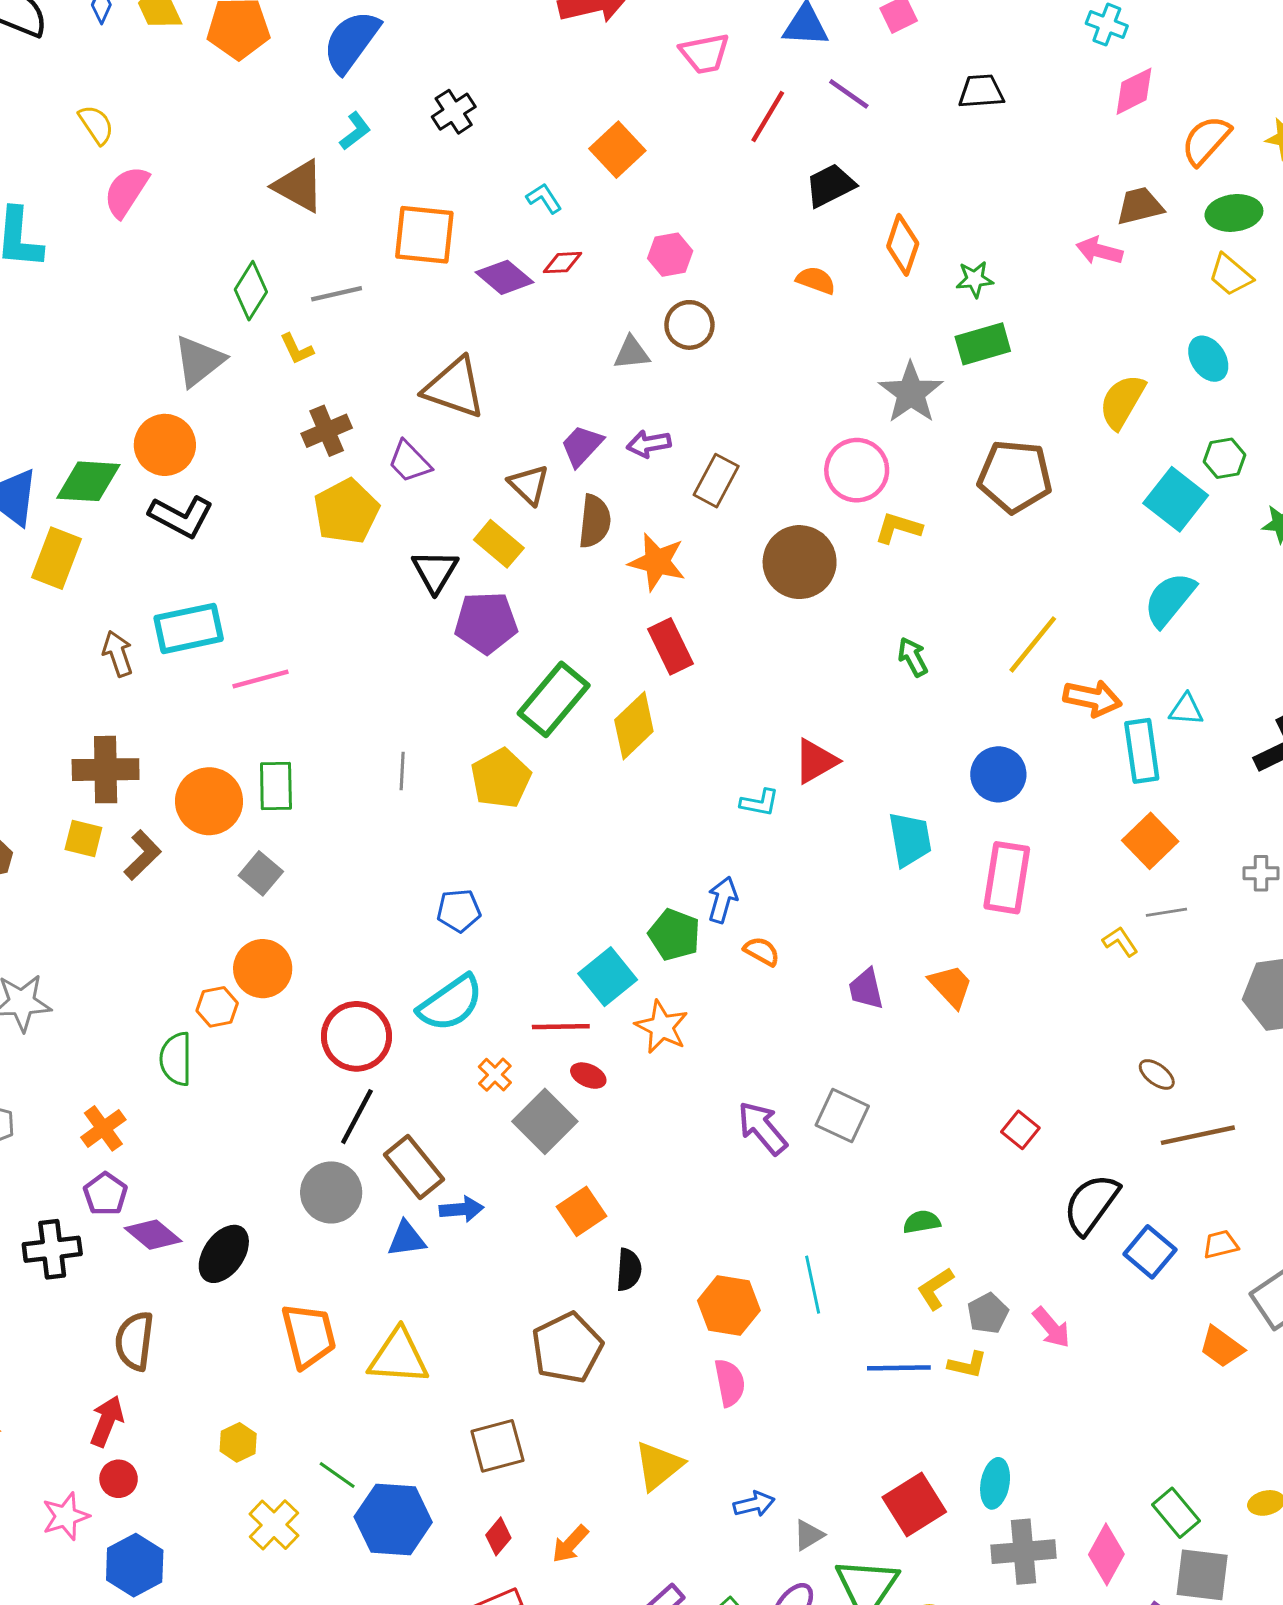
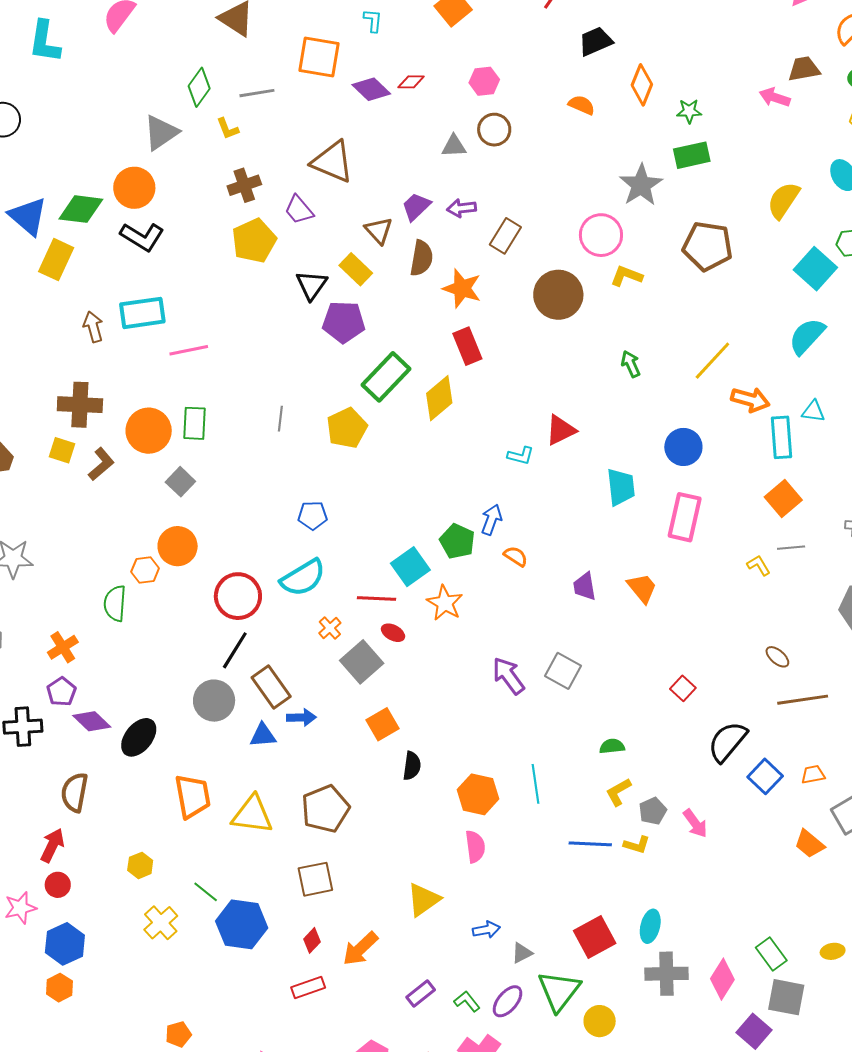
cyan L-shape: (544, 198) -> (373, 21), moved, turned 35
brown pentagon: (567, 1348) -> (325, 809), moved
orange arrow: (570, 1544) -> (360, 949), size x1.4

